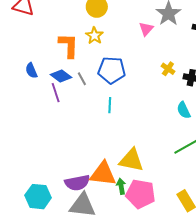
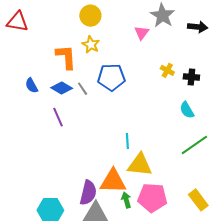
purple line: (56, 93) -> (58, 117), moved
cyan line: (110, 105) -> (127, 141), moved
purple semicircle: (77, 183) -> (88, 193), turned -60
green arrow: (121, 186) -> (126, 200), moved

